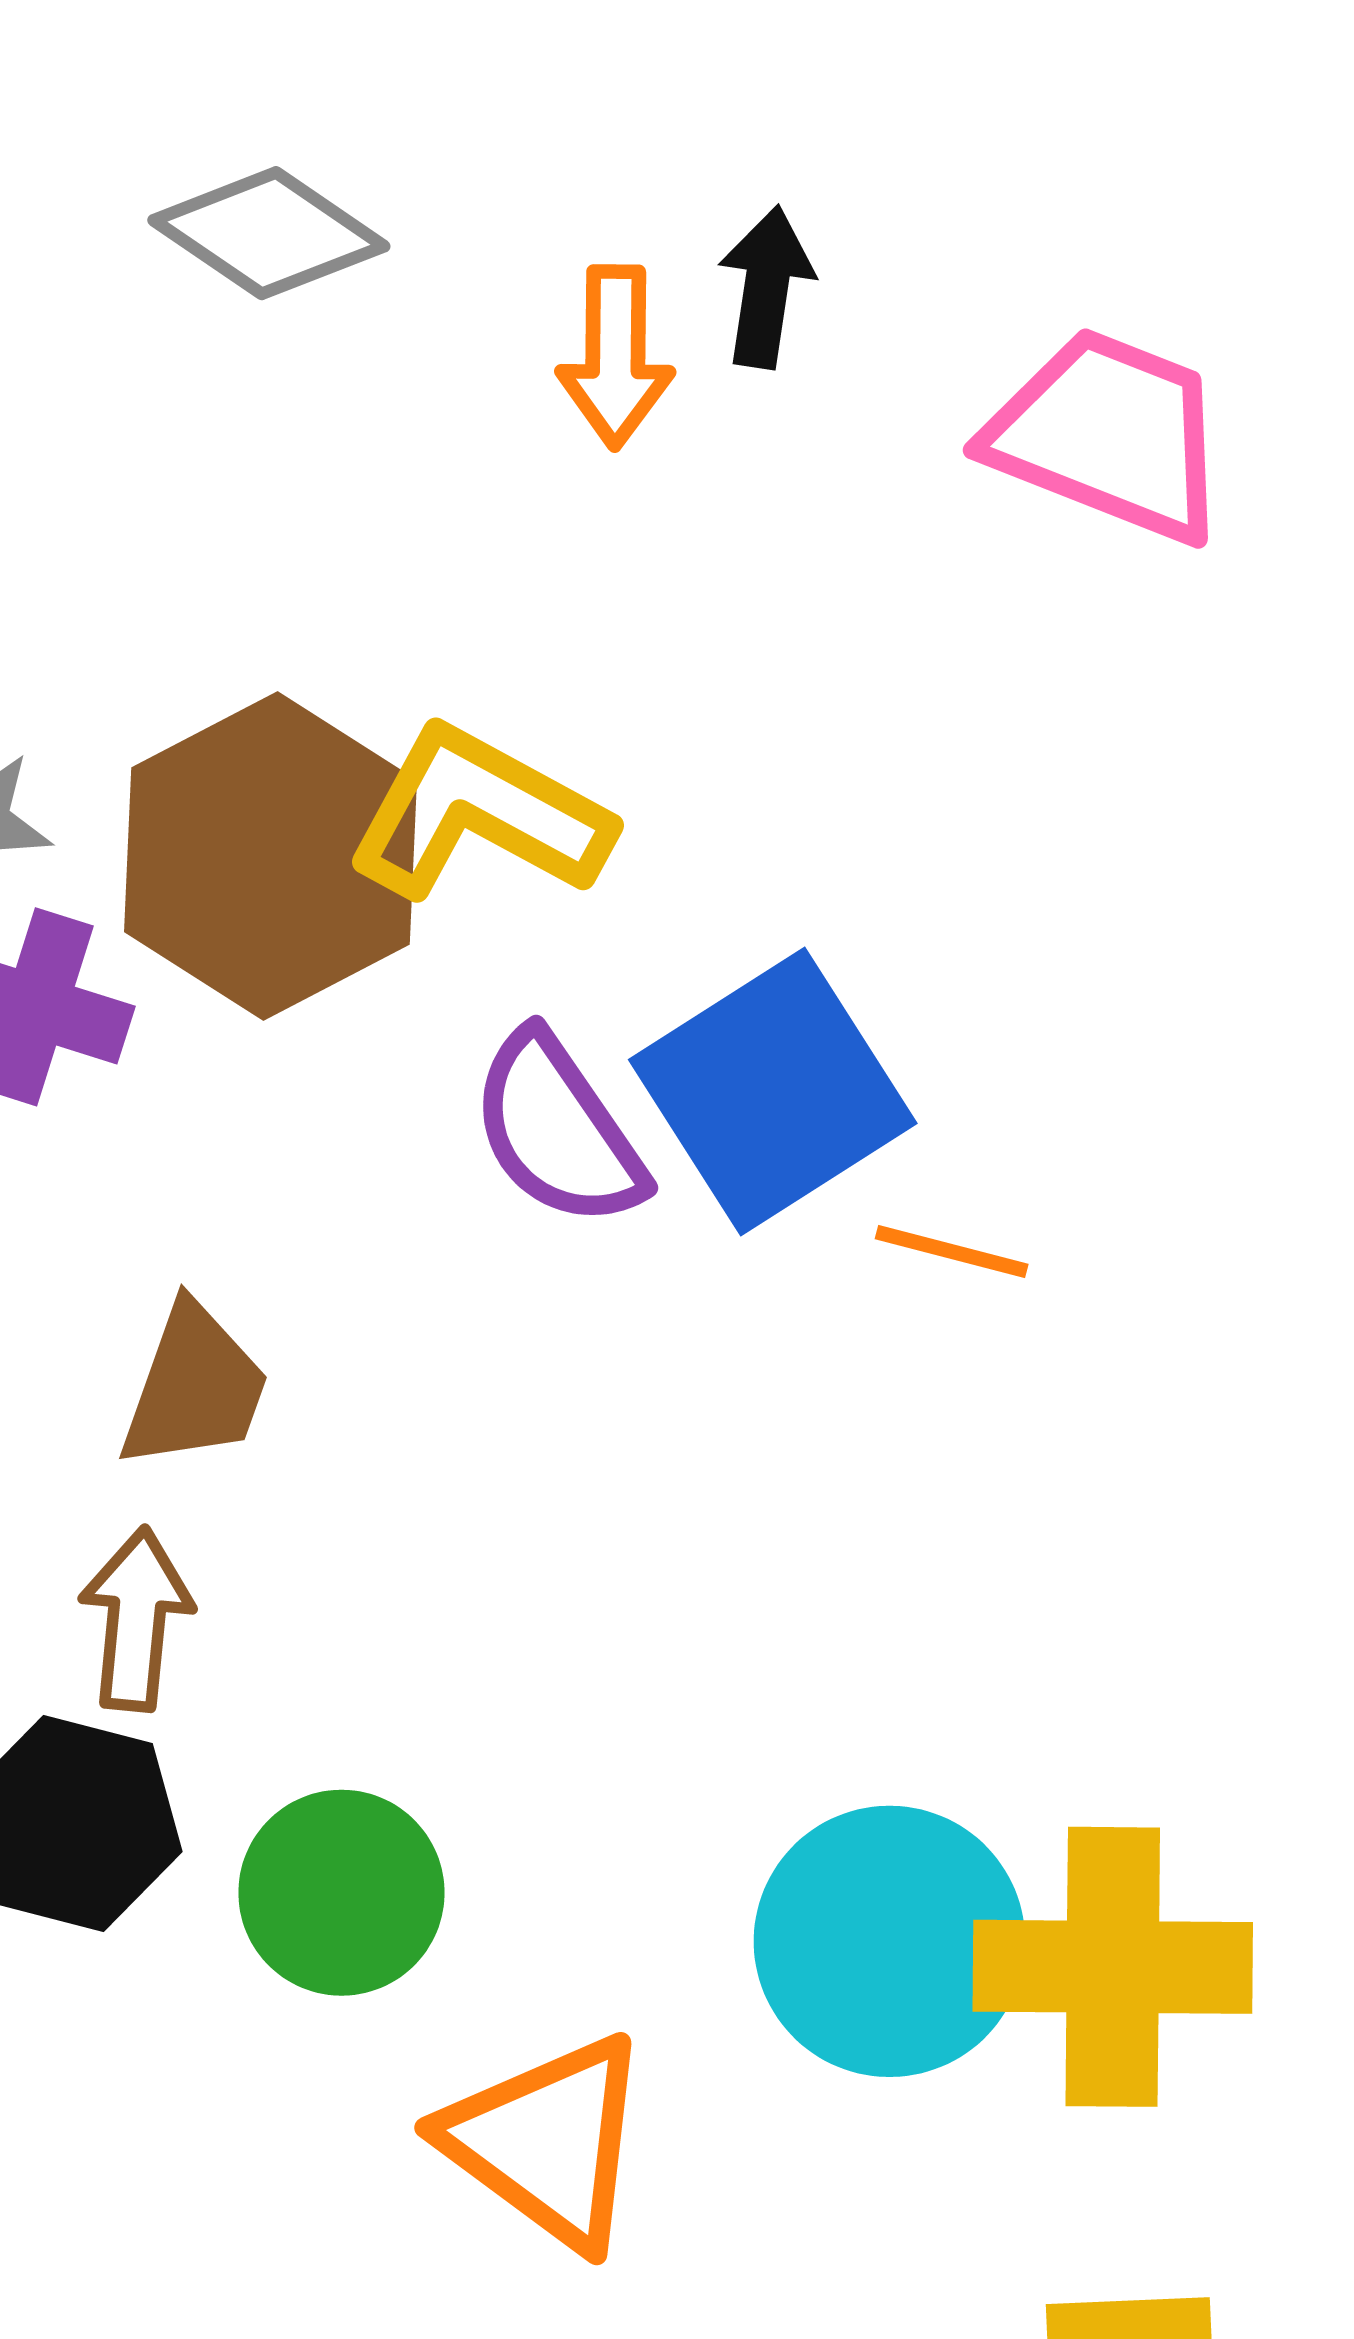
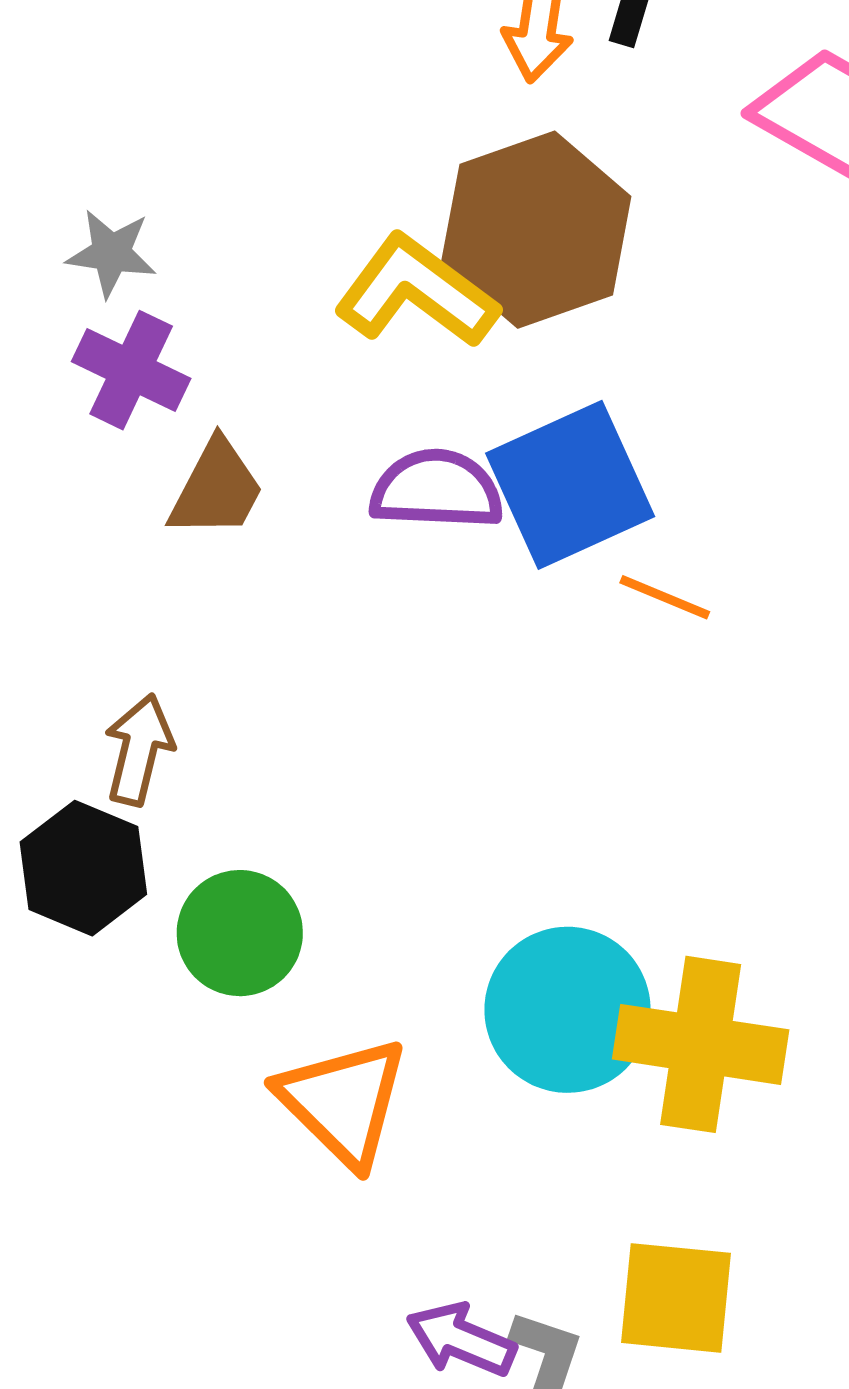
brown hexagon: (271, 856) -> (536, 230), moved
purple semicircle: (558, 1130) -> (436, 490), turned 119
brown trapezoid: (194, 1387) -> (216, 489), moved

